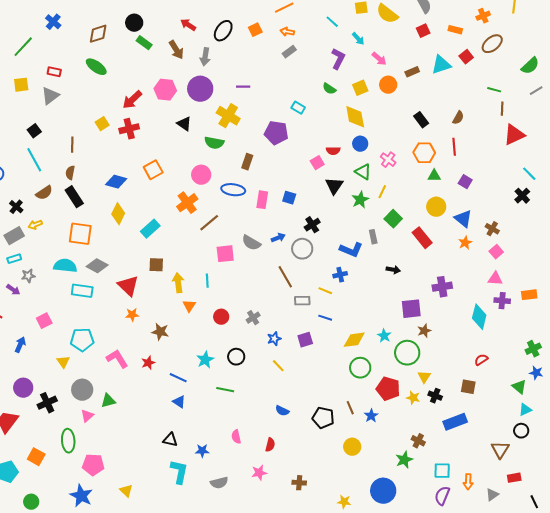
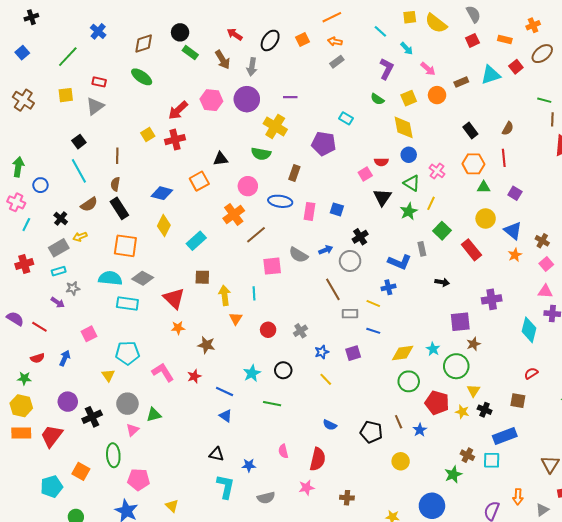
black triangle: (184, 124) -> (221, 159), moved, turned -42
red semicircle: (270, 445) -> (318, 459), size x1.6
cyan square: (442, 471) -> (492, 460), moved

